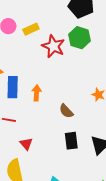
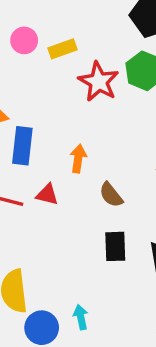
orange arrow: (37, 93) -> (78, 159), moved
red triangle: (26, 144) -> (47, 195), moved, turned -40

